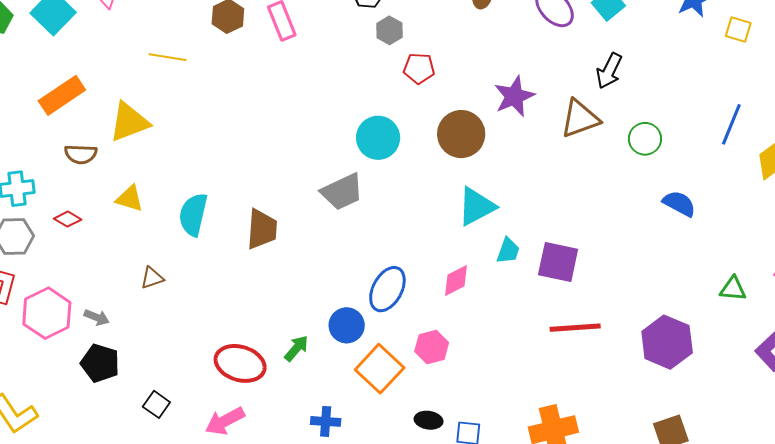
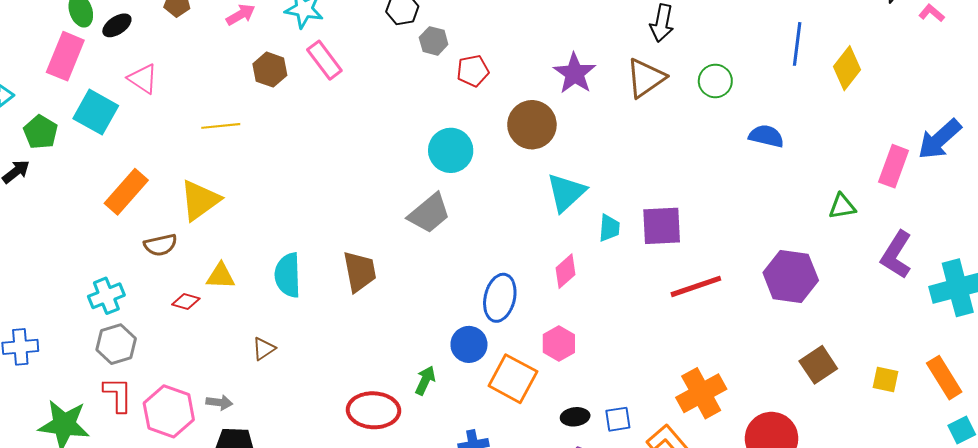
red diamond: (68, 219) -> (186, 301), moved

